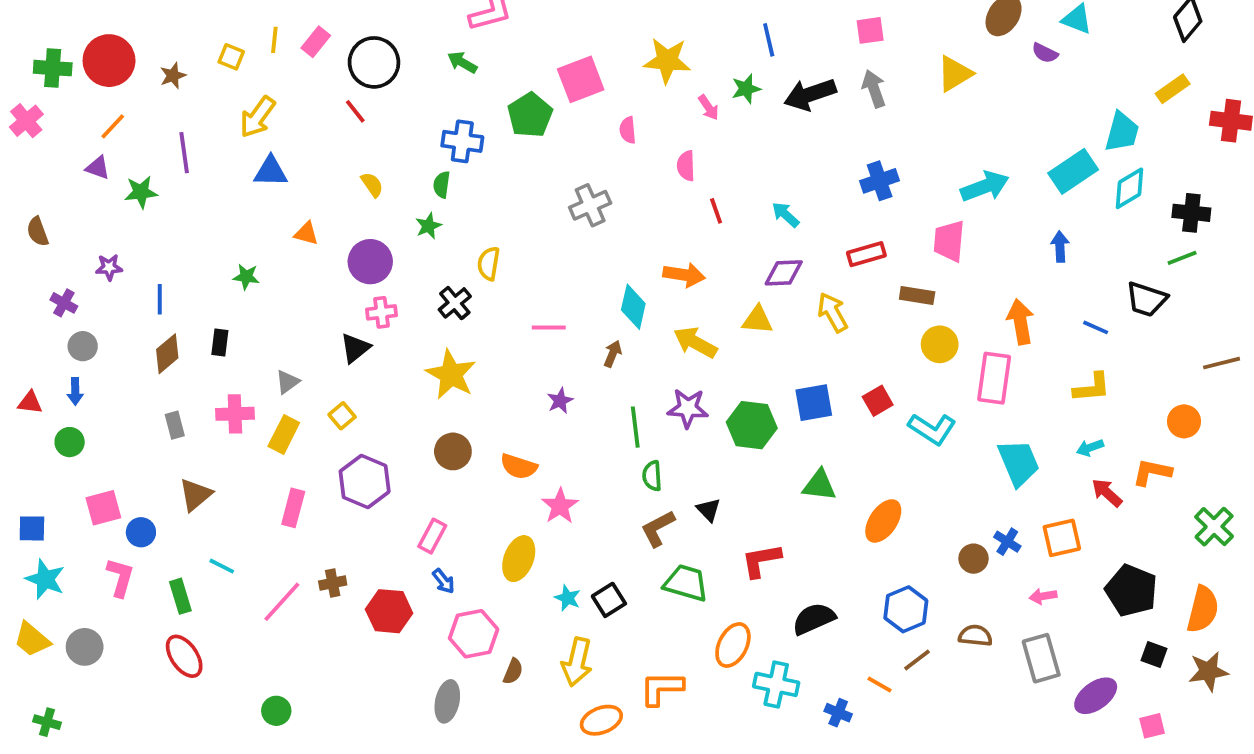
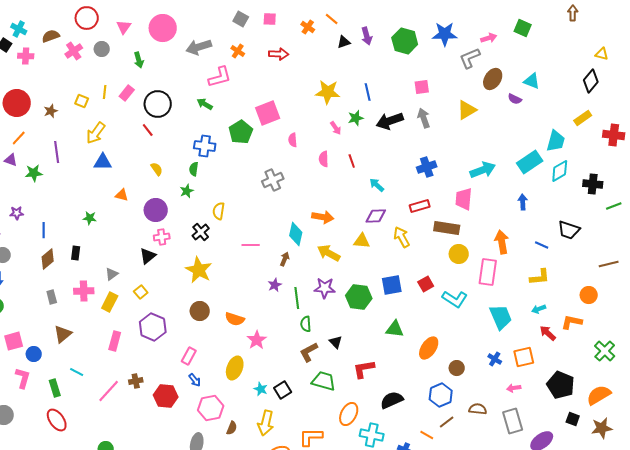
yellow star: (667, 61) -> (328, 92), moved
red line: (716, 211) -> (352, 161), moved
green line: (1182, 258) -> (614, 206), moved
brown rectangle: (917, 295) -> (447, 228), size x1.4
purple star: (560, 401) -> (275, 285), moved
brown circle: (973, 559) -> (457, 368), moved
orange semicircle: (1203, 609) -> (599, 395), turned -135

